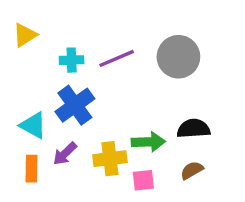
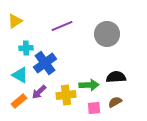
purple line: (117, 58) -> (62, 26), moved
cyan cross: (72, 60) -> (26, 48), moved
orange rectangle: (31, 169) -> (19, 101), turned 49
pink square: (143, 180) -> (94, 108), moved

